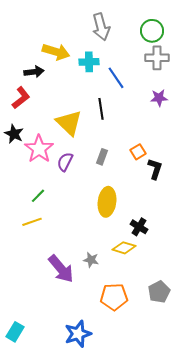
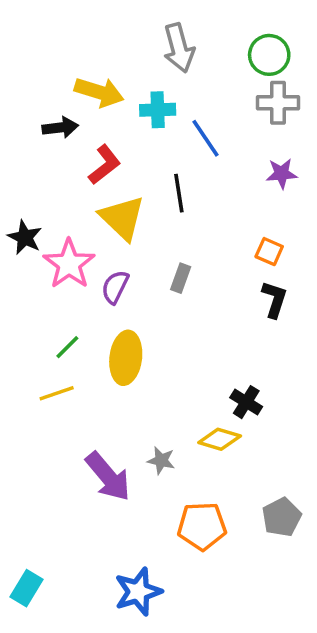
red L-shape: (21, 98) -> (104, 165), moved
orange square: (138, 152) -> (269, 252), moved, turned -35
yellow ellipse: (107, 202) -> (126, 358), moved

